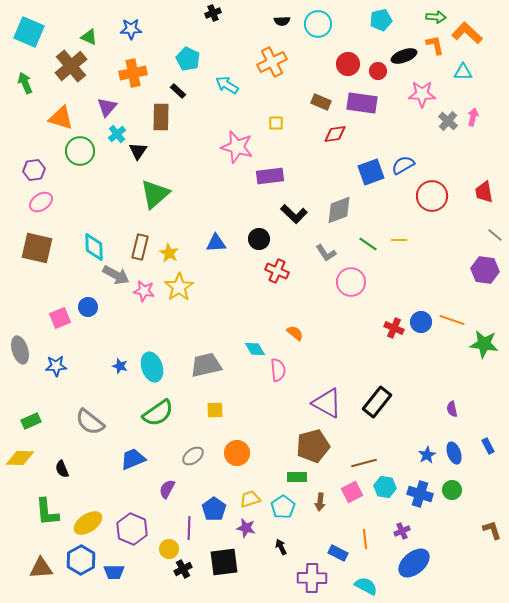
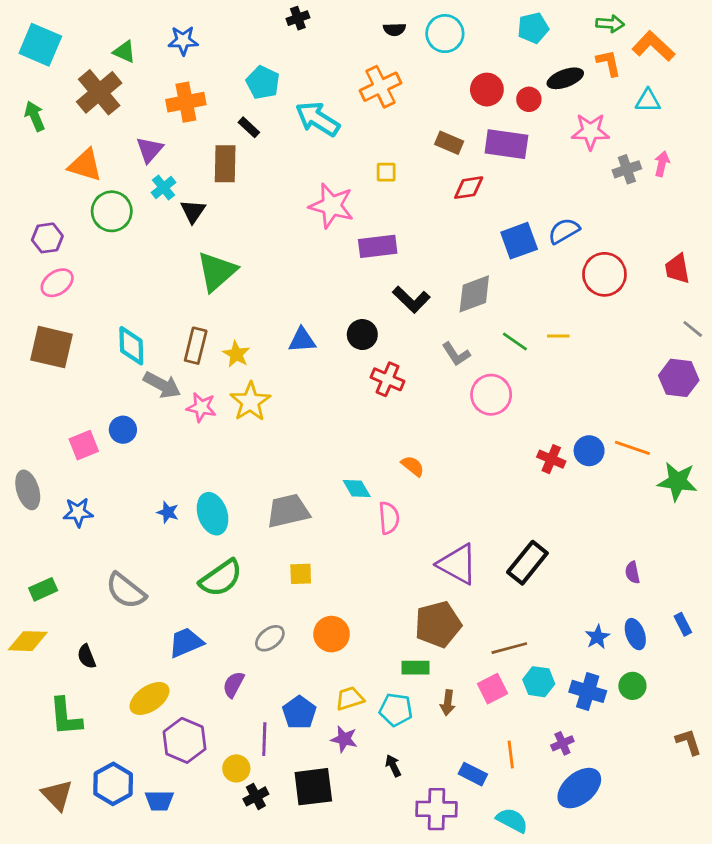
cyan arrow: (227, 85) -> (318, 119), size x1.4
gray cross: (448, 121) -> (627, 169), turned 30
cyan pentagon: (283, 507) -> (396, 710), turned -30
yellow ellipse: (88, 523) -> (150, 698), moved
brown triangle: (41, 568) -> (57, 795), turned 50

